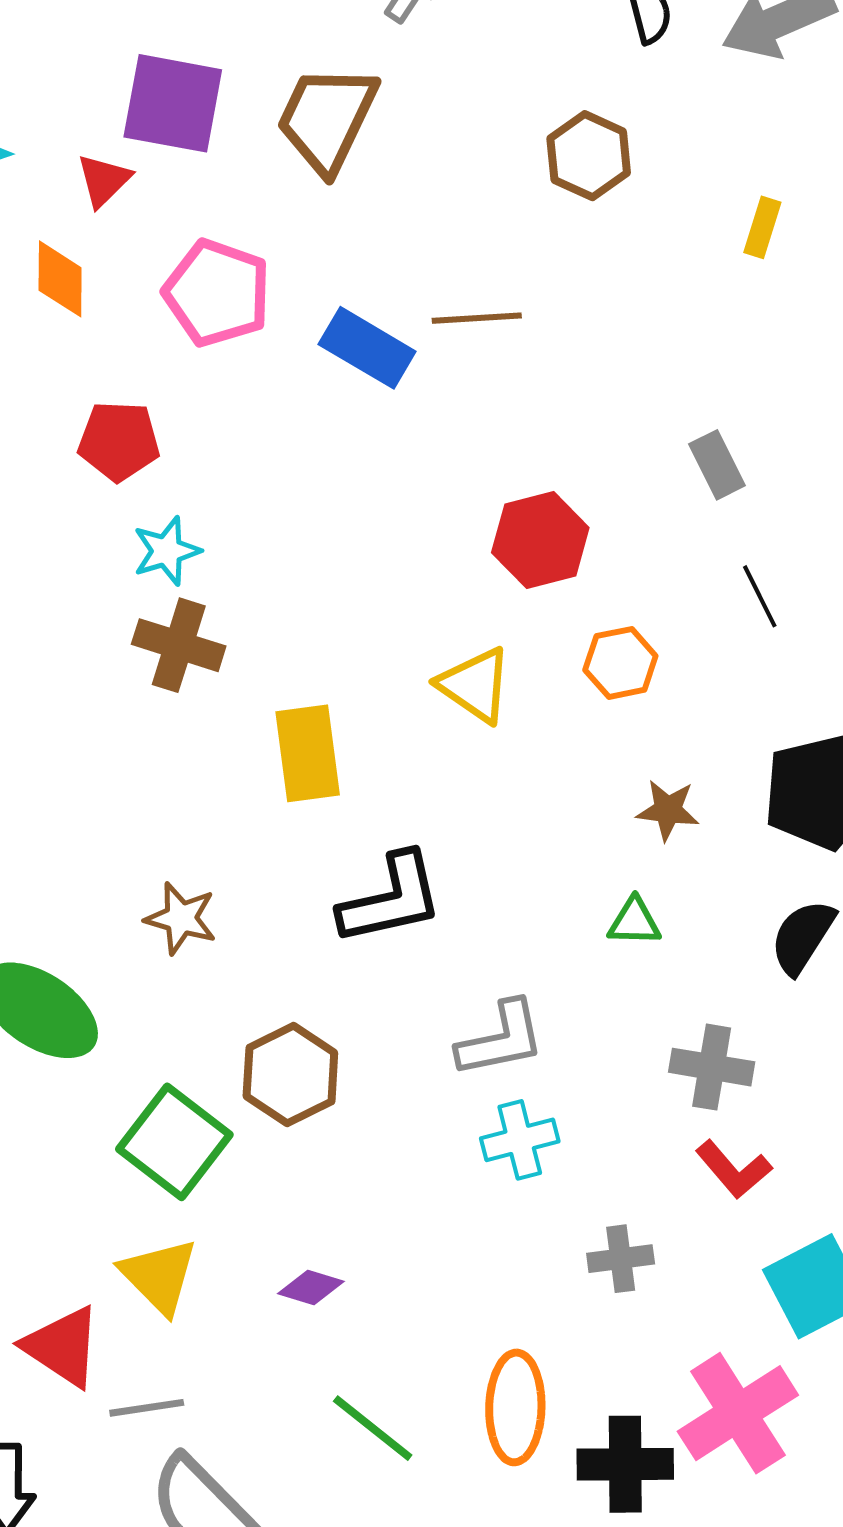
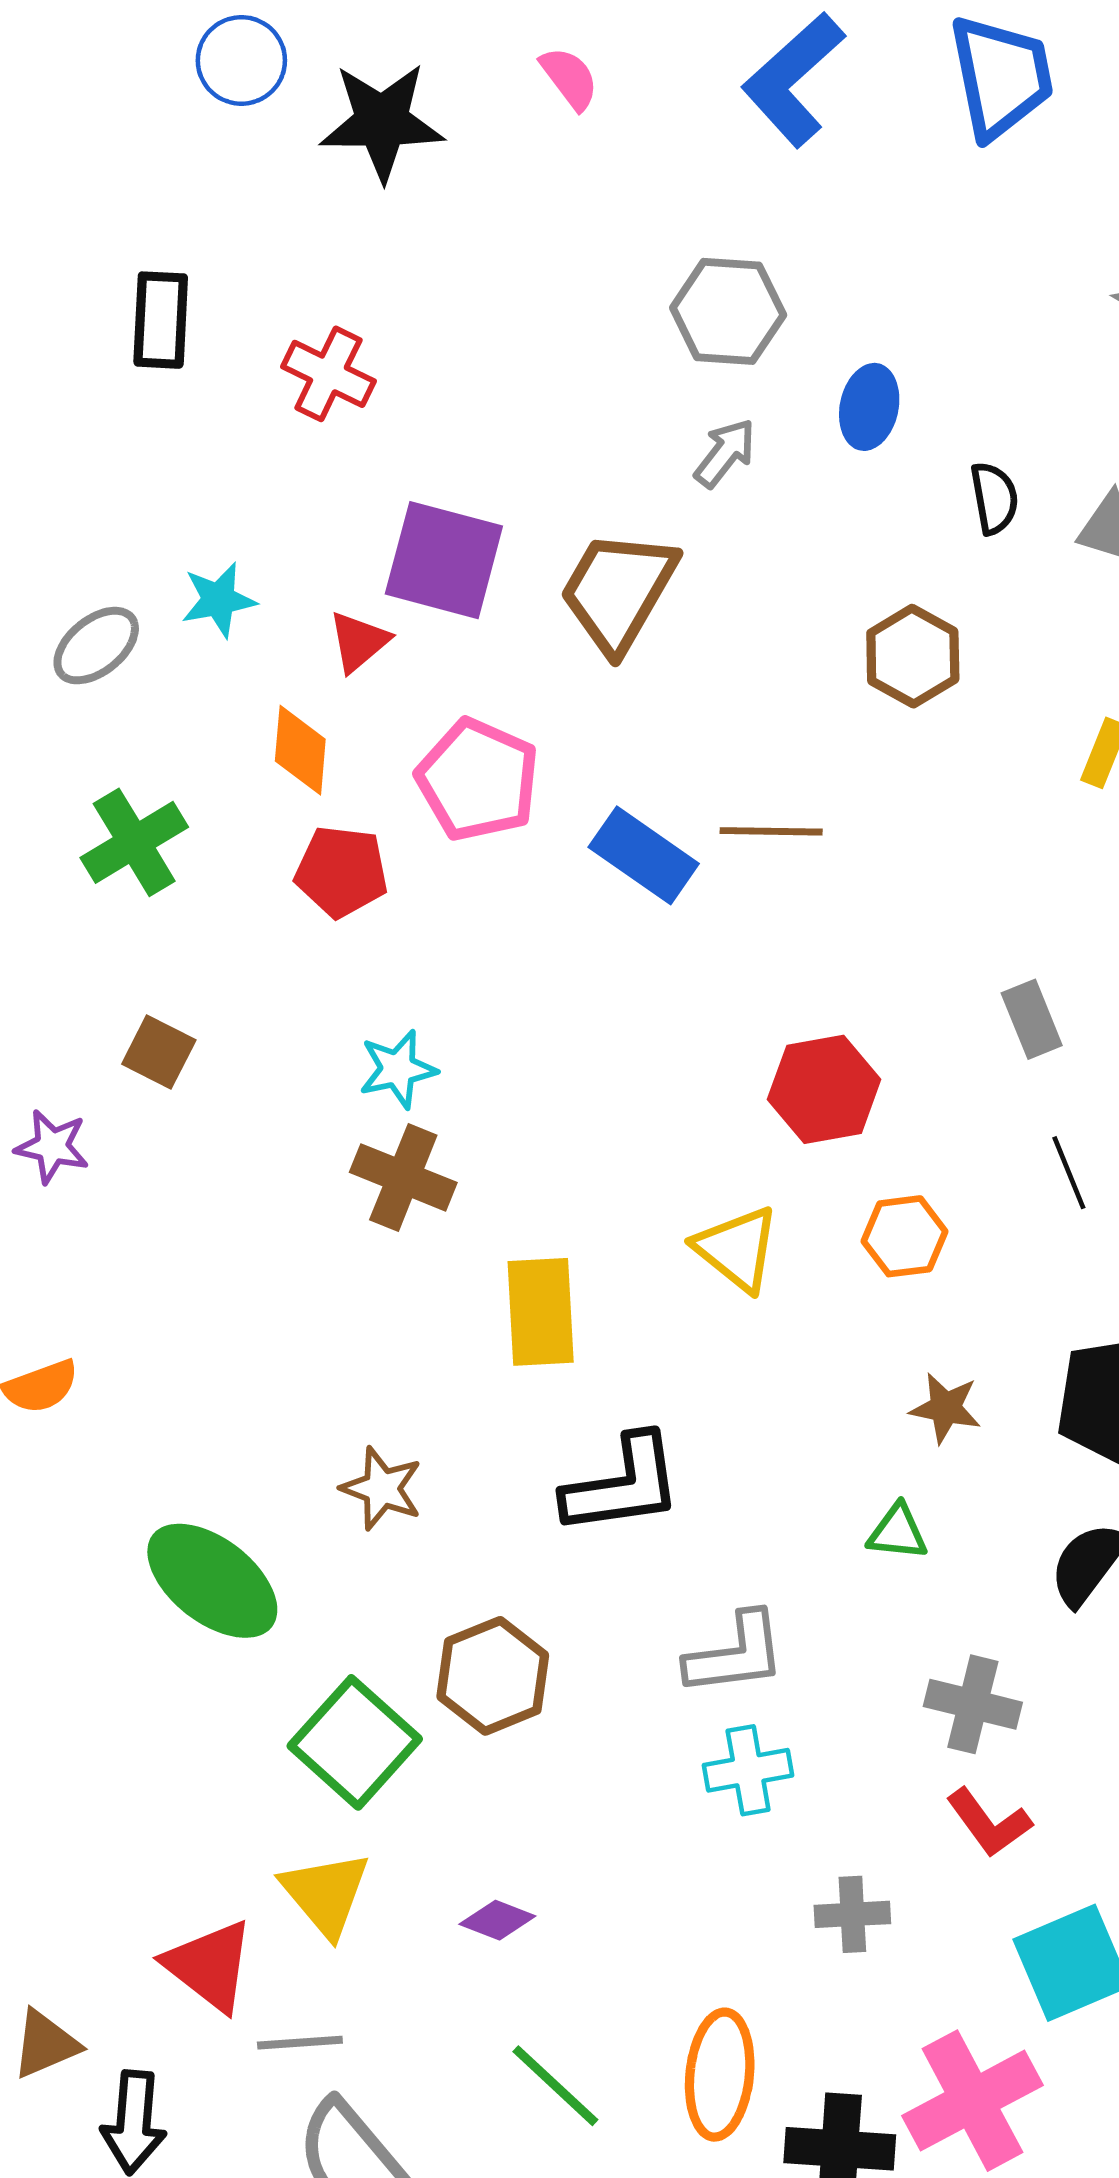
red pentagon: (119, 441) -> (341, 871), moved

